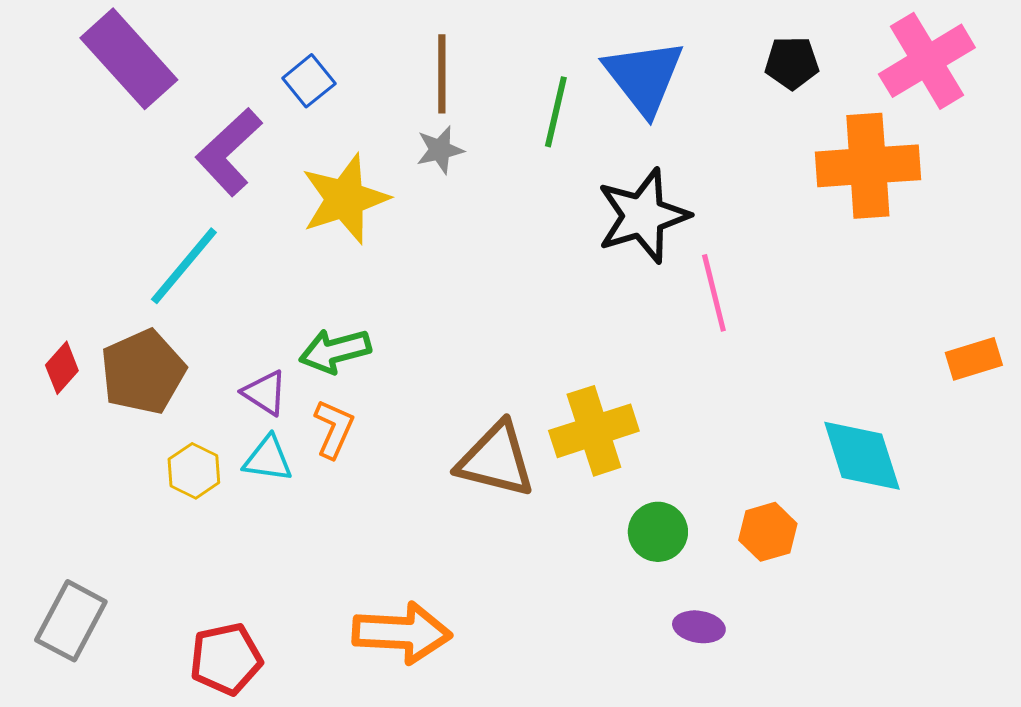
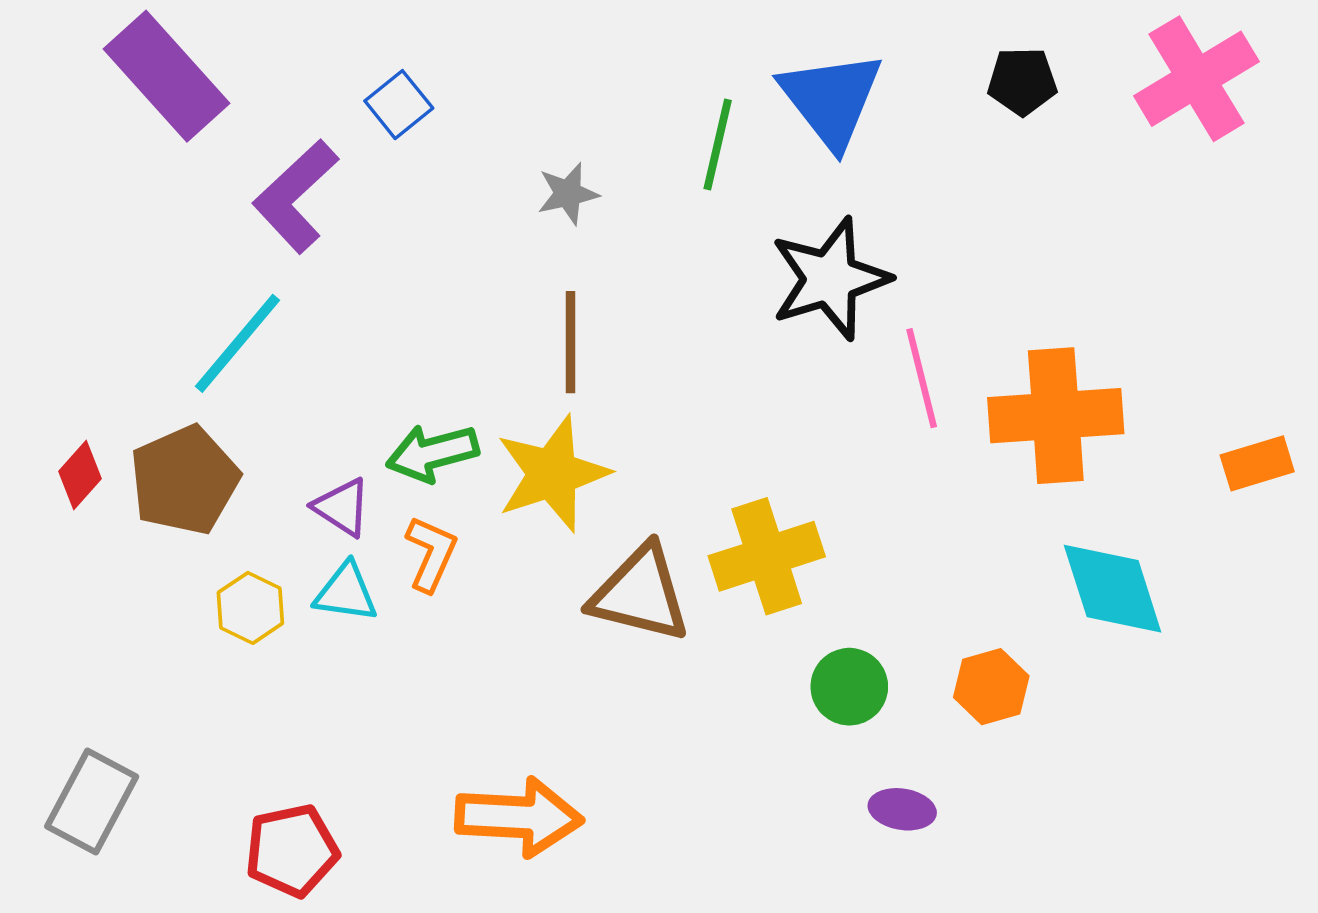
brown line: (442, 74) -> (570, 342), moved
orange cross: (868, 166) -> (1056, 416), moved
yellow star: (345, 199) -> (552, 474), moved

